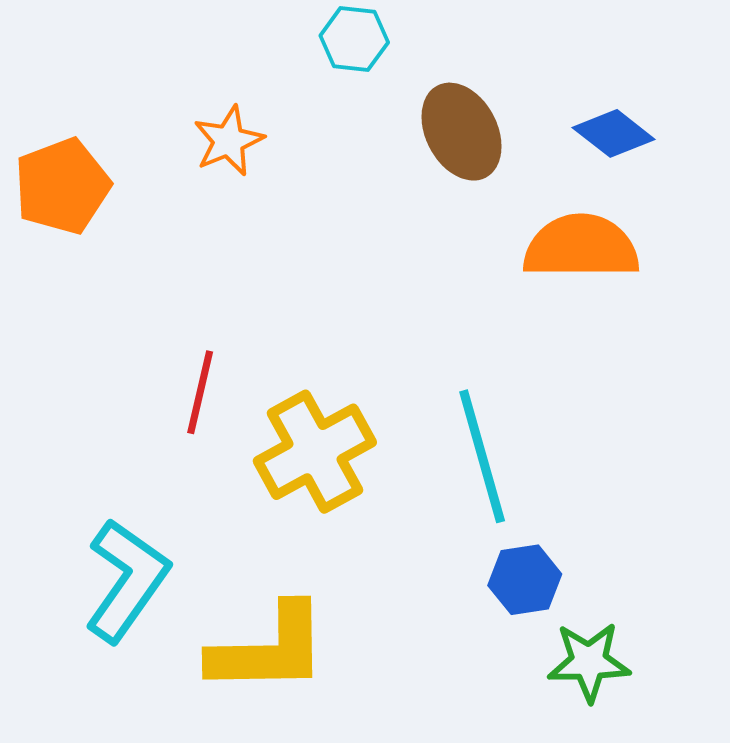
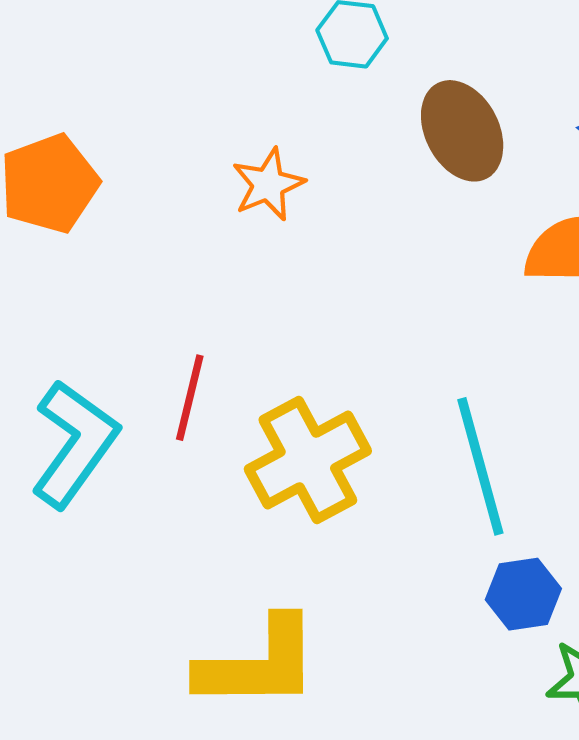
orange star: (229, 141) -> (268, 185), moved
cyan L-shape: (127, 580) -> (74, 444), moved

